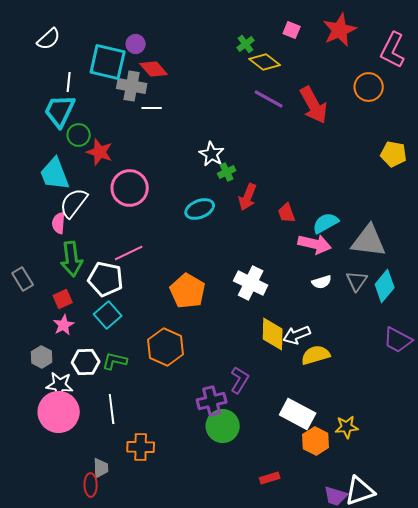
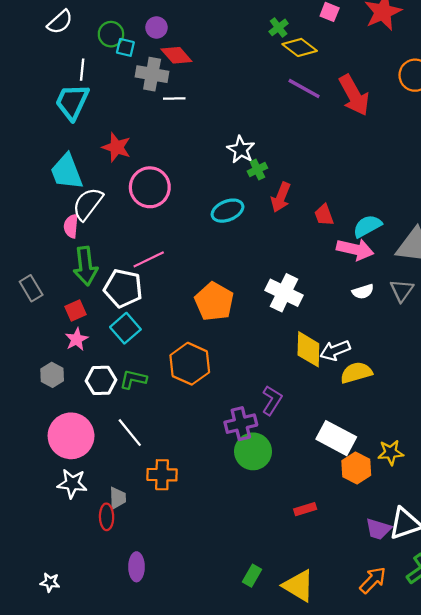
cyan square: (108, 62) -> (125, 47), size x0.5
green circle: (79, 135) -> (111, 34), moved
white star: (60, 385) -> (72, 484), moved
white line: (112, 409) -> (130, 433), turned -32

